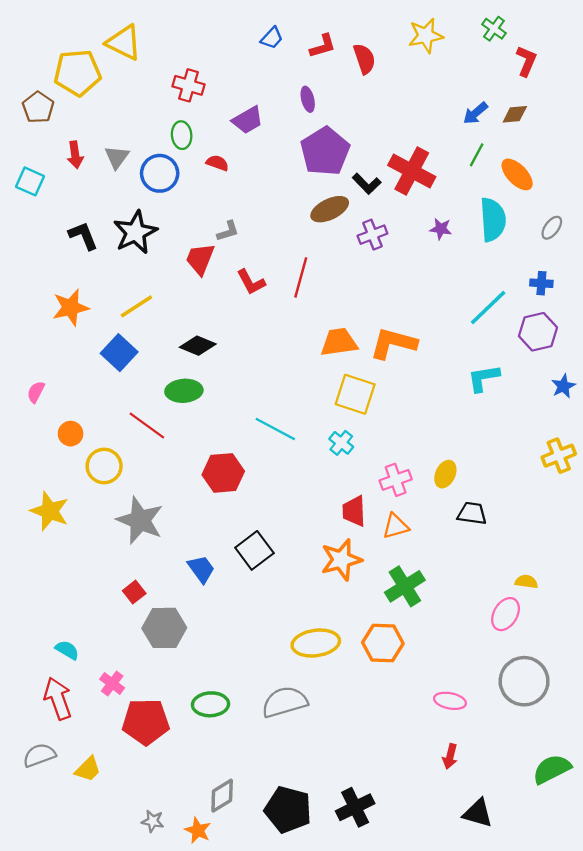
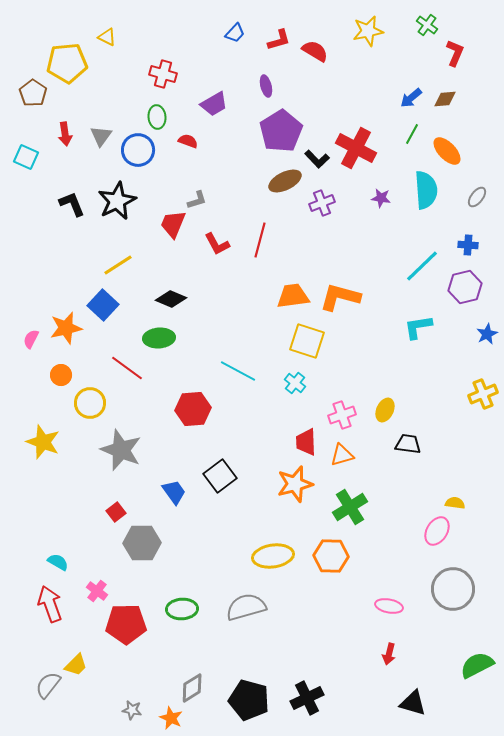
yellow triangle: (124, 43) -> (107, 37), size x0.6
red semicircle: (364, 59) -> (315, 51), turned -40
orange star: (71, 307) -> (66, 328), moved
gray semicircle: (39, 755) -> (48, 685), moved, turned -32

